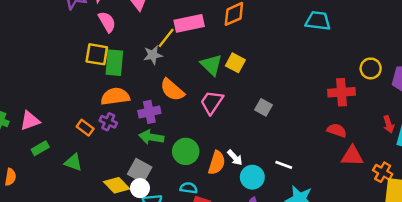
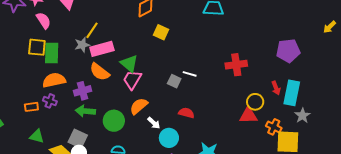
pink rectangle: (189, 23) -> (102, 49), moved
yellow square: (235, 63) -> (161, 32), moved
green triangle: (211, 65) -> (129, 63), moved
yellow circle: (371, 68) -> (255, 102), moved
orange rectangle: (85, 128) -> (31, 107), turned -40
red semicircle: (337, 130) -> (186, 113), moved
green triangle: (73, 162) -> (37, 136), moved
orange semicircle: (217, 163) -> (139, 106), moved, turned -144
white line: (284, 165) -> (190, 74), moved

